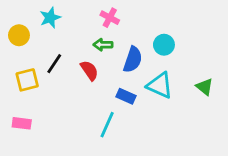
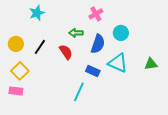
pink cross: (110, 18) -> (96, 14), moved, turned 32
yellow circle: (19, 35) -> (16, 44), moved
yellow square: (27, 80) -> (20, 71), moved, turned -30
green triangle: (205, 87) -> (151, 64), turned -48

